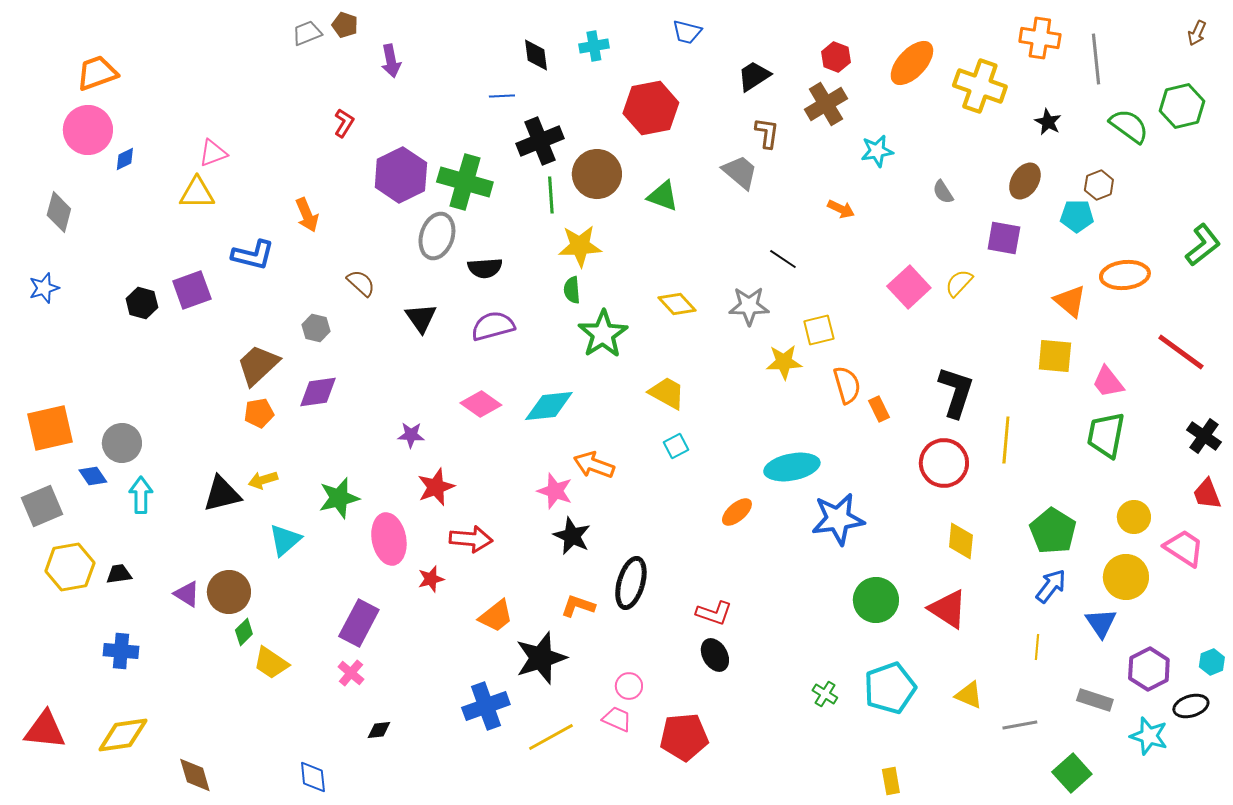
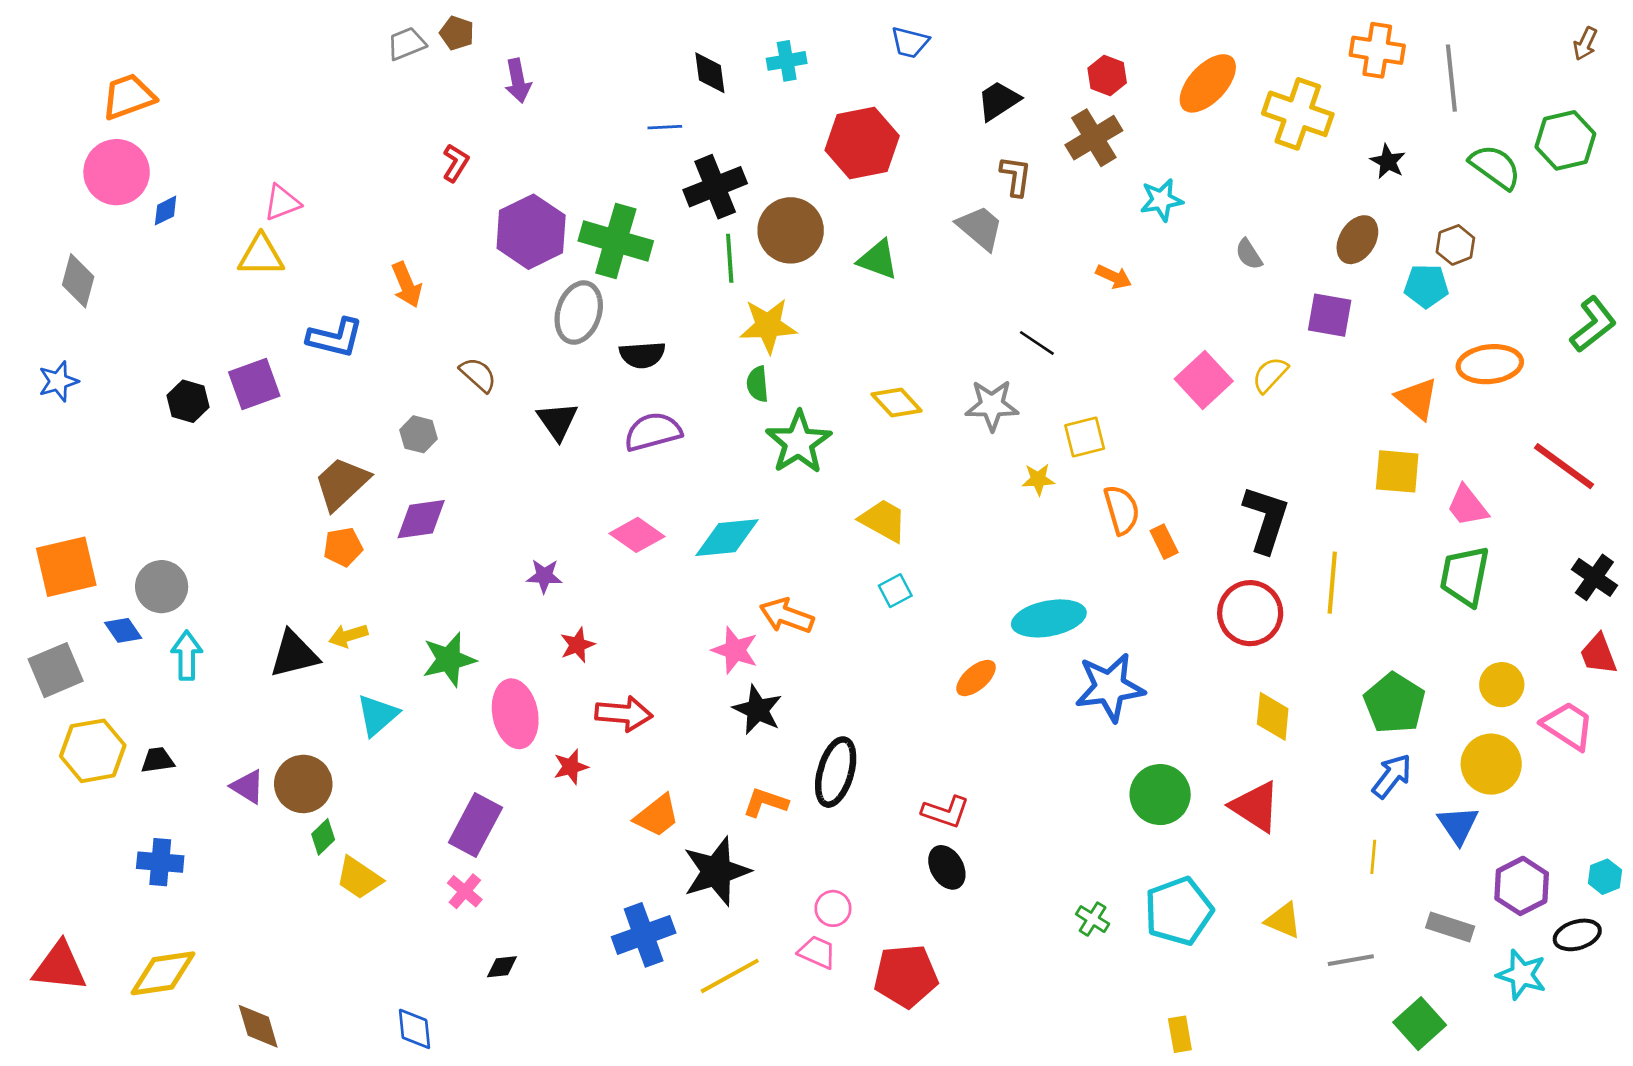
yellow star: (784, 362) -> (1038, 479), size x0.7
red star: (436, 487) -> (577, 645), size x0.7

